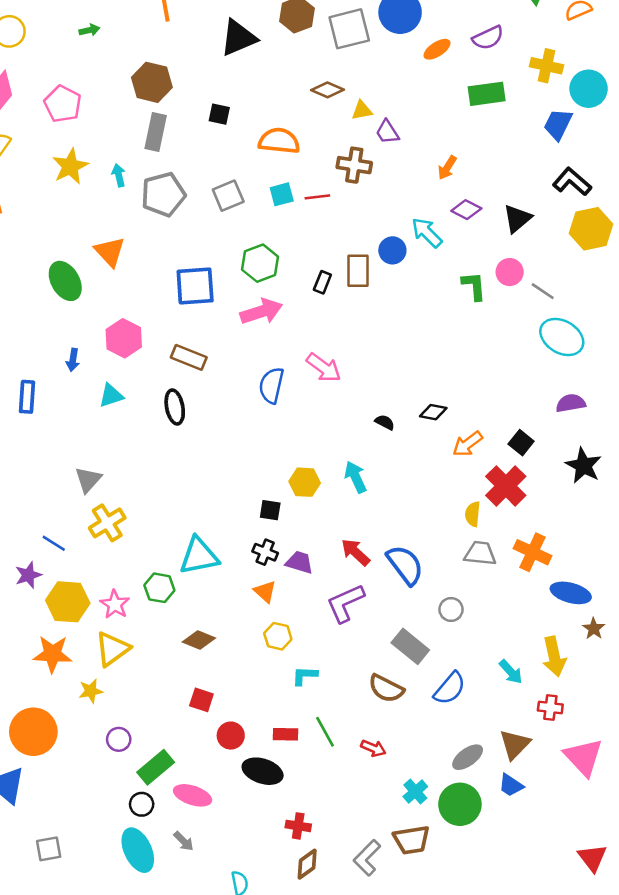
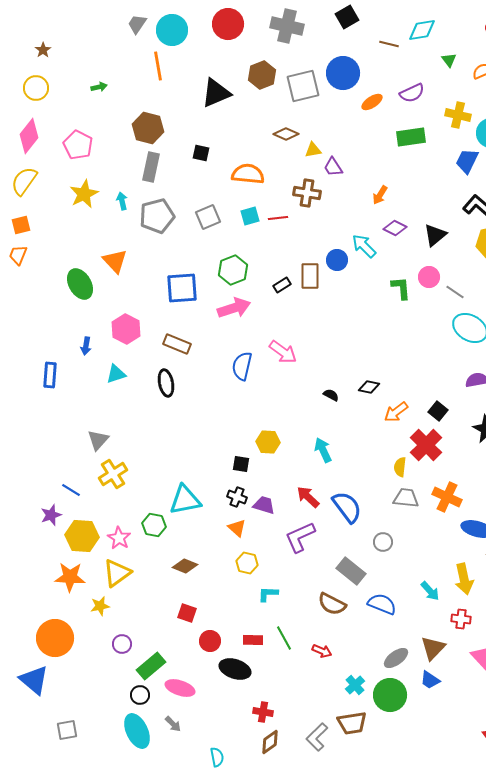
black rectangle: (322, 282) -> (282, 285), turned 36
cyan arrow: (356, 477) -> (323, 450), moved
blue semicircle: (450, 688) -> (382, 604), turned -108

